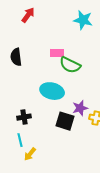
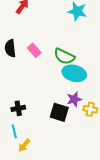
pink rectangle: (57, 53) -> (34, 50), moved, turned 48
cyan ellipse: (52, 91) -> (74, 73), moved

